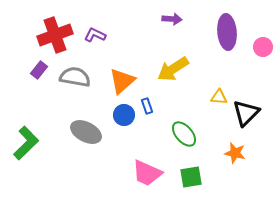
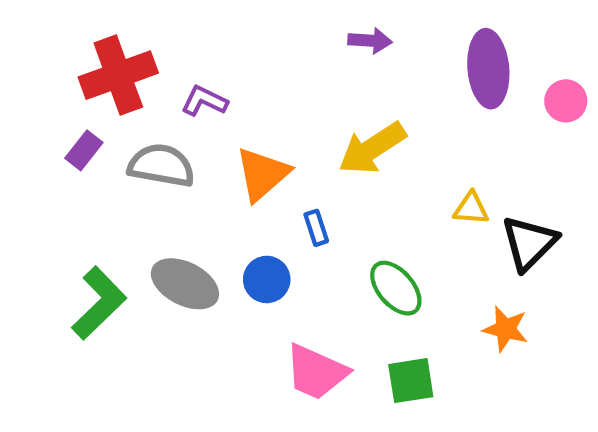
purple L-shape: (95, 35) -> (204, 101), moved
blue circle: (124, 115) -> (267, 279), moved
green L-shape: (26, 143) -> (99, 303), moved

